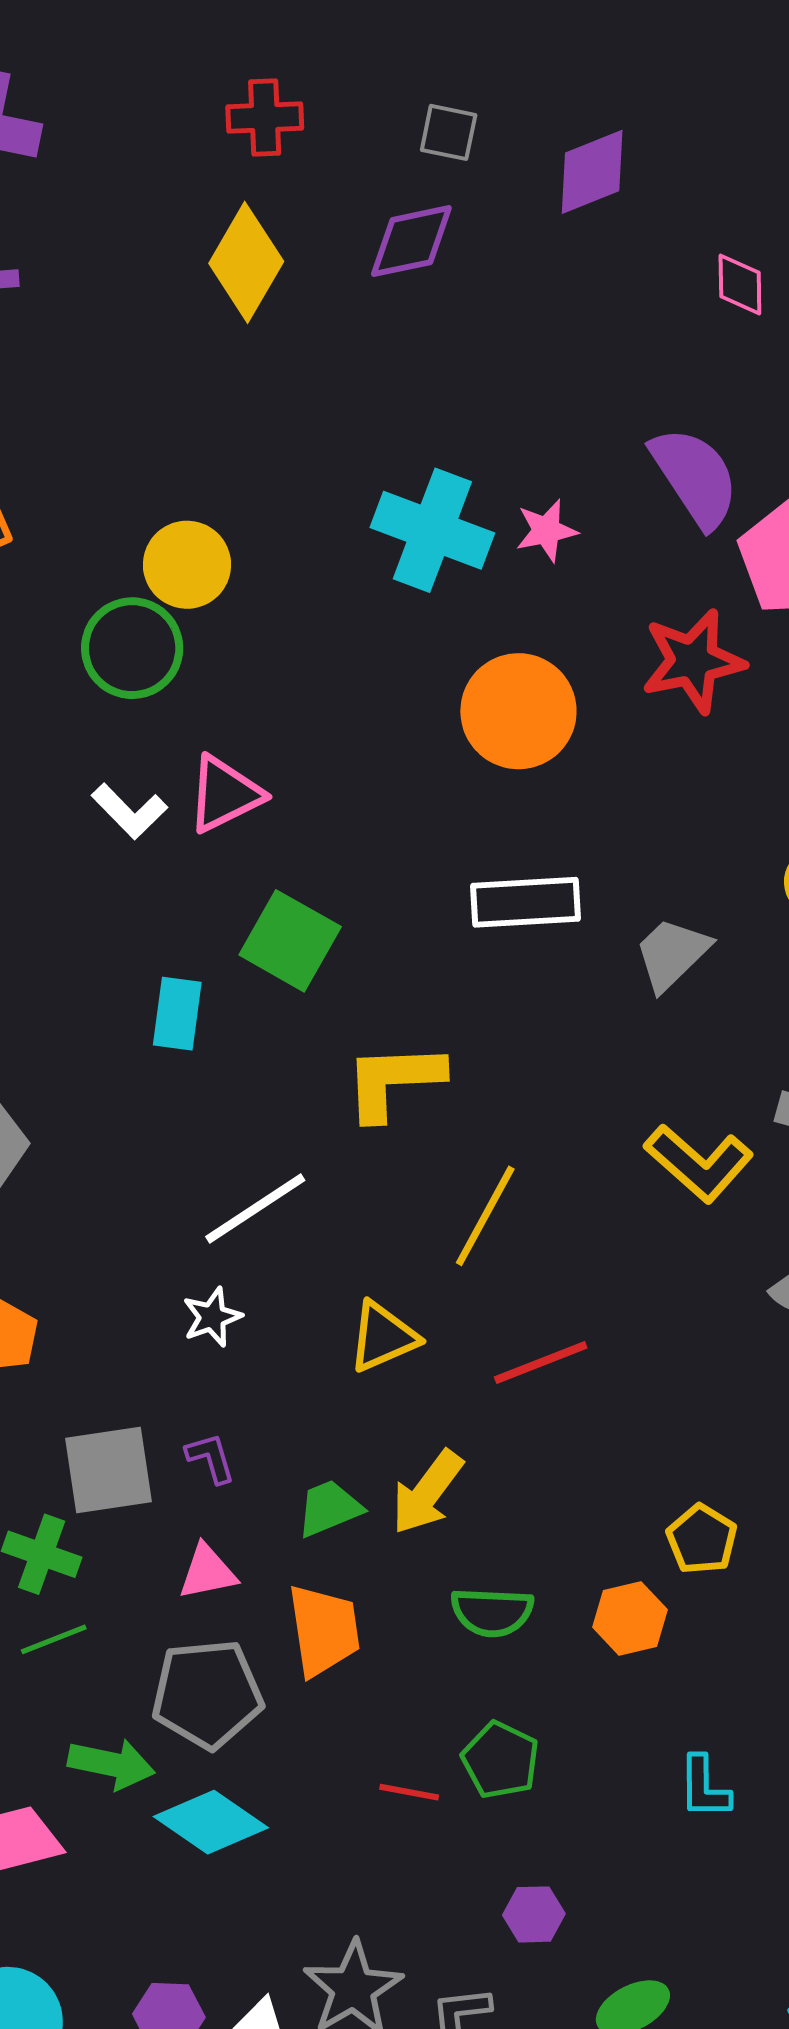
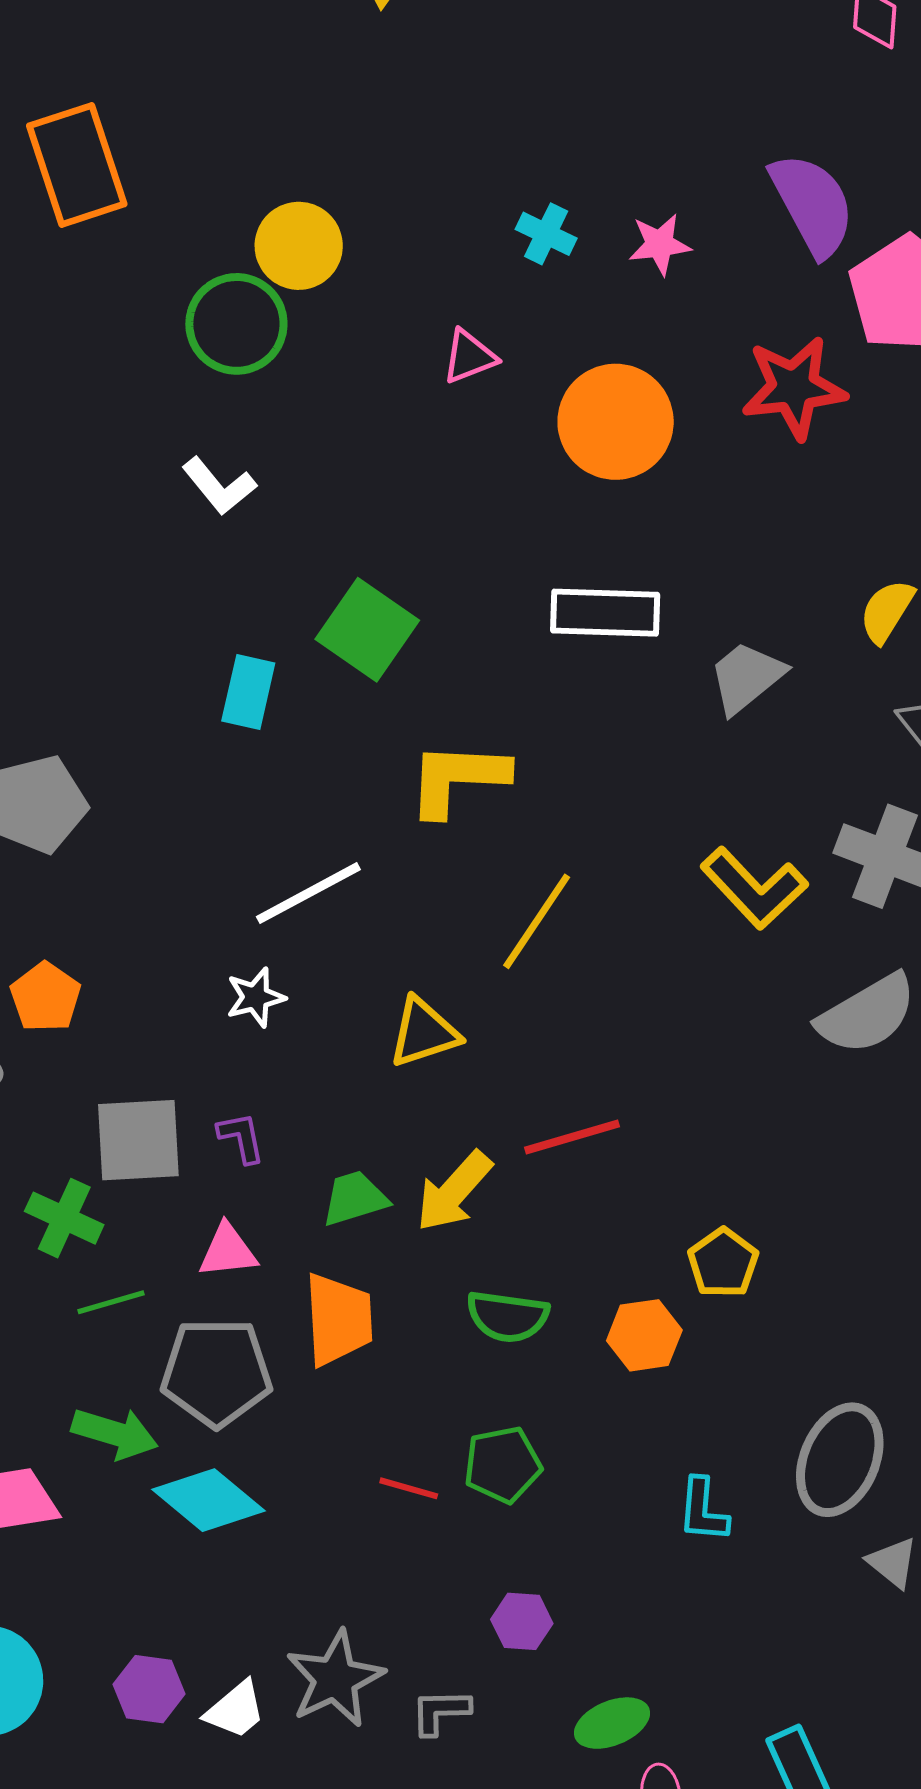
cyan cross: (432, 530) -> (546, 234), size x0.5
pink triangle: (225, 794) -> (469, 357), moved, size x0.7
red line: (541, 1362) -> (572, 1137), moved
green line: (54, 1639) -> (111, 1302), moved
green pentagon: (500, 1760) -> (503, 1465), turned 30

